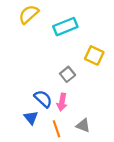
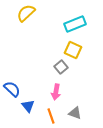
cyan rectangle: (65, 27) -> (75, 24), moved
yellow square: (94, 55) -> (73, 50), moved
blue semicircle: (43, 99) -> (12, 89), moved

